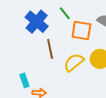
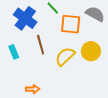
cyan rectangle: (24, 80) -> (14, 52), moved

